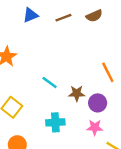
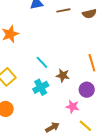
purple circle: (98, 103) -> (87, 90), moved
cyan cross: (55, 122) -> (41, 87), moved, turned -35

